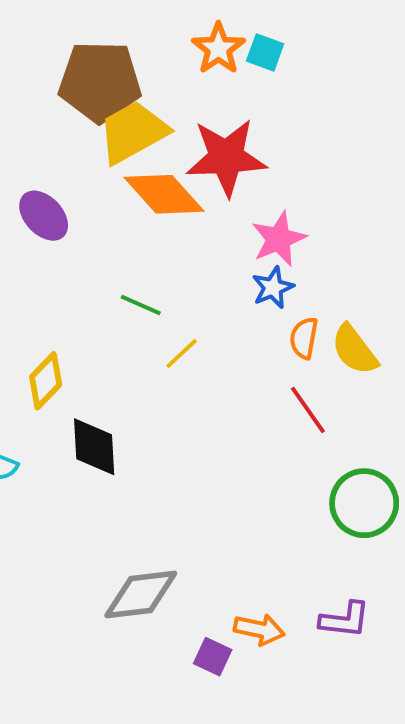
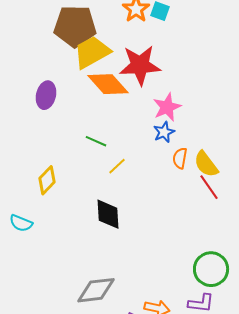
purple ellipse: (44, 216) -> (46, 95), turned 56
red line: (308, 410) -> (209, 187), moved
black diamond: (94, 447) -> (108, 214), moved
green circle: (364, 503) -> (211, 269), moved

